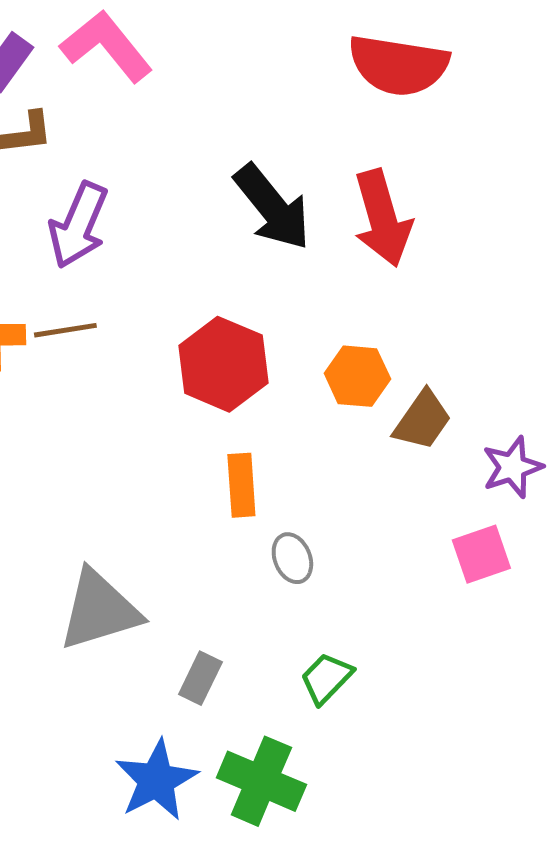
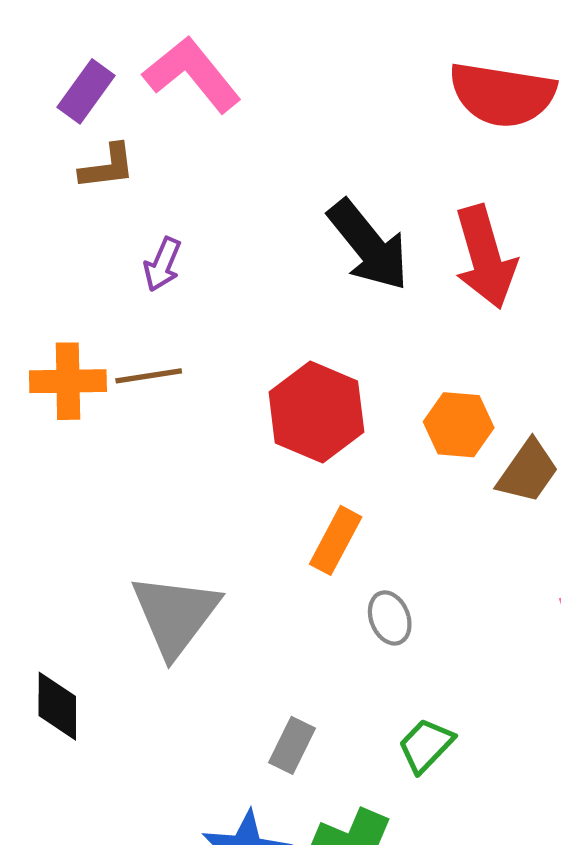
purple arrow: (78, 225) -> (162, 264), size x0.6
orange rectangle: (241, 485) -> (336, 540), turned 32
gray triangle: (99, 610) -> (175, 615), moved, turned -36

